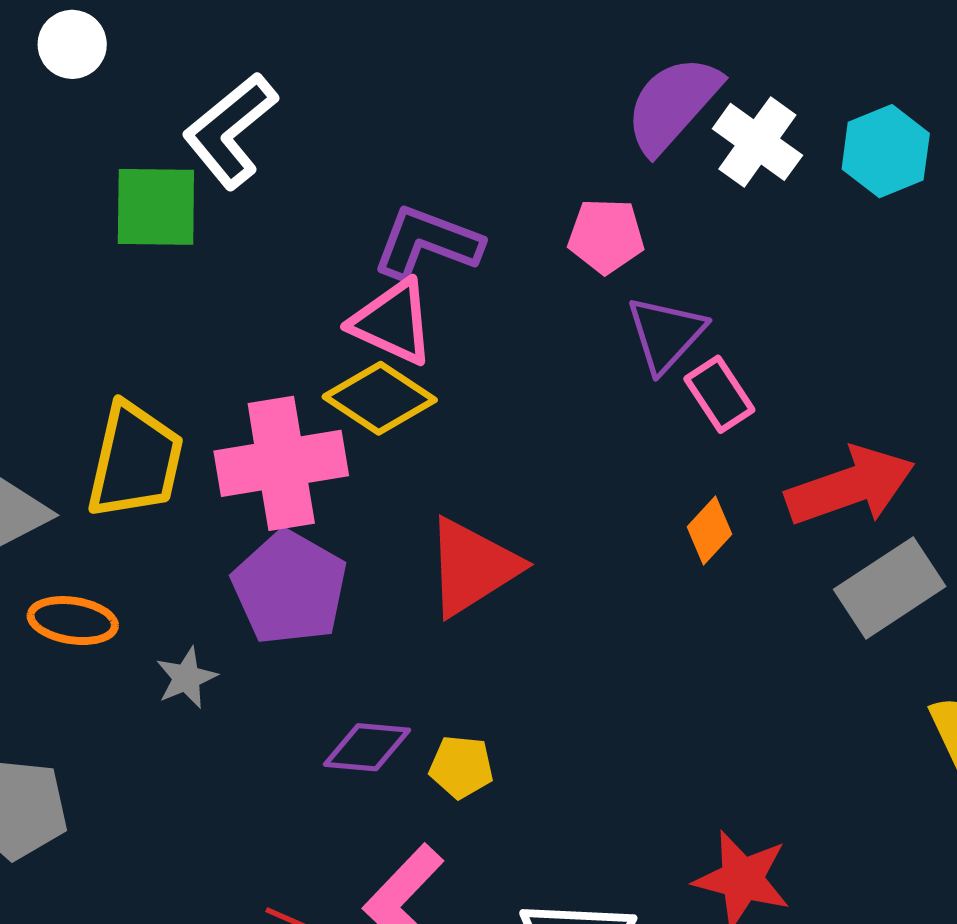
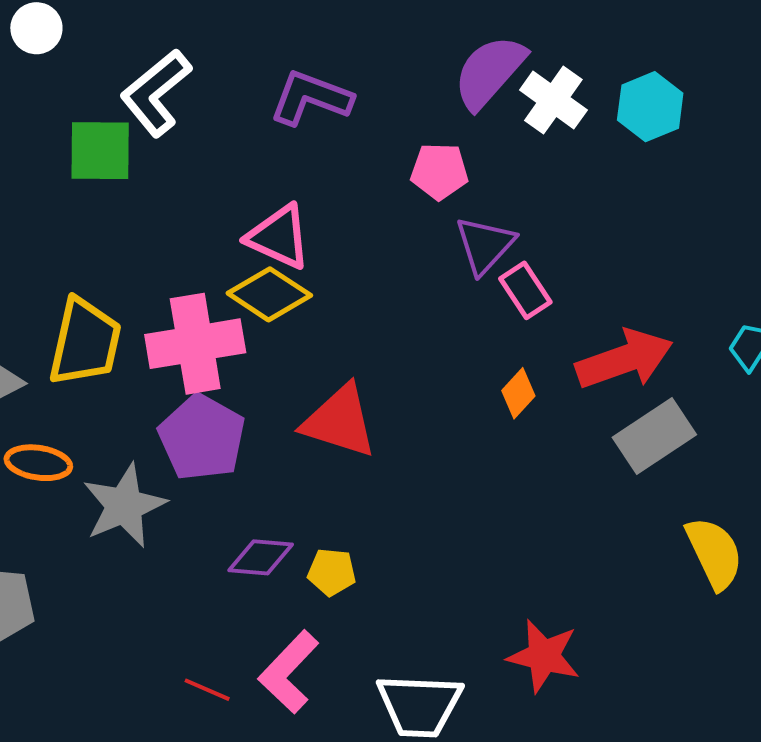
purple L-shape: (427, 243) -> (311, 98), moved
red triangle: (472, 567) -> (340, 421), turned 50
gray star: (186, 678) -> (124, 506), size x1.8

